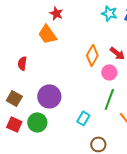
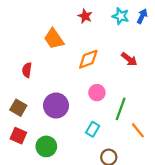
red star: (56, 13) -> (85, 16), moved
orange diamond: (92, 55) -> (88, 59), moved, turned 40
pink circle: (109, 72) -> (97, 93), moved
green circle: (37, 122) -> (46, 146), moved

